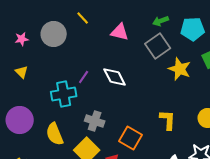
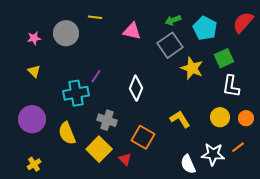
yellow line: (83, 18) -> (95, 17), turned -40
cyan pentagon: (193, 29) -> (205, 28), turned 30
white diamond: (115, 77) -> (136, 88), moved, turned 50
yellow L-shape: (168, 120) -> (180, 119), turned -35

